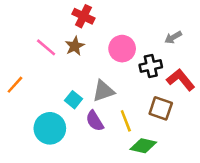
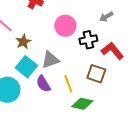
brown star: (75, 46) -> (23, 42), moved
cyan square: (74, 100) -> (26, 67), size x1.5

